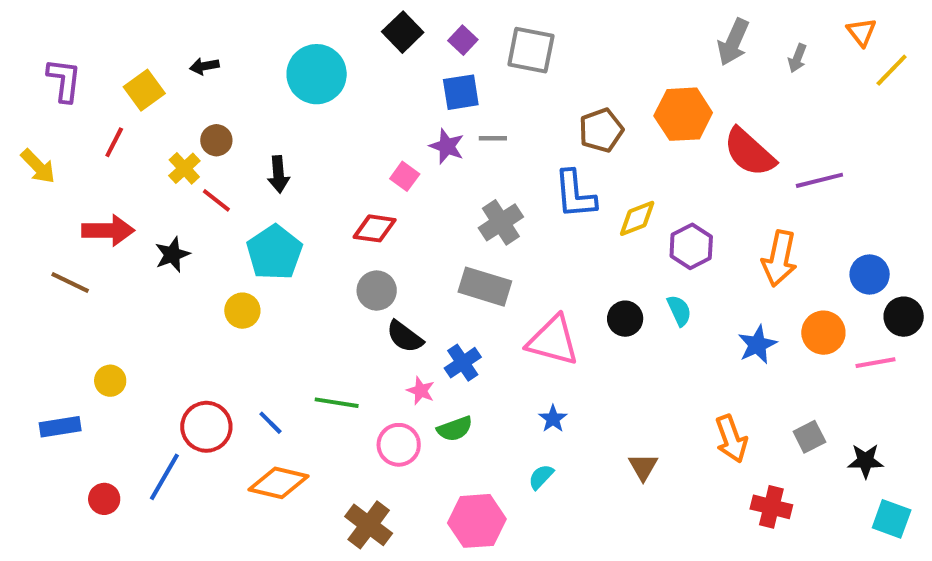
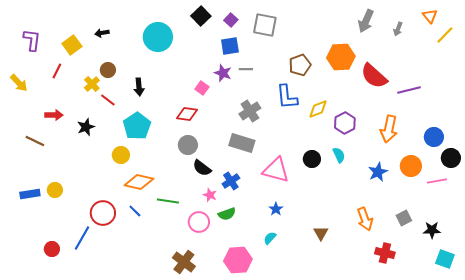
red arrow: (108, 230) -> (54, 115), size x0.7
blue rectangle: (60, 427) -> (30, 194), moved
orange diamond: (278, 483) -> (139, 182), moved

